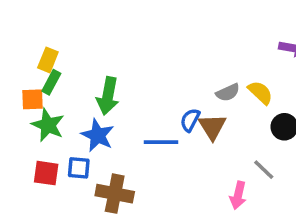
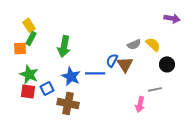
yellow rectangle: (48, 60) -> (29, 25), turned -56
green star: (48, 125) -> (29, 74), moved
blue star: (98, 135) -> (71, 76), moved
blue square: (79, 168) -> (47, 88), turned -32
gray line: (264, 170) -> (155, 89), turned -56

